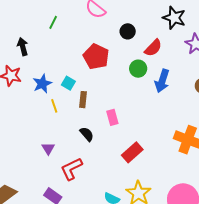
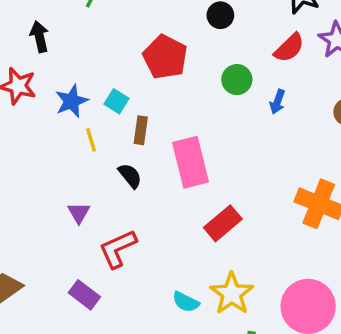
red semicircle: (153, 48) -> (289, 48), moved
blue arrow: (162, 81) -> (277, 102), size x0.6
pink rectangle: (112, 117) -> (190, 162), size x1.8
black semicircle: (87, 134) -> (130, 176), moved

